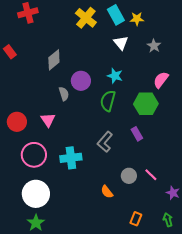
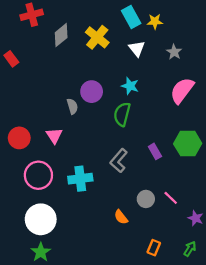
yellow cross: (86, 18) -> (97, 37), moved
gray diamond: (54, 60) -> (61, 35), moved
pink semicircle: (161, 80) -> (182, 90), size x1.4
green hexagon: (146, 104) -> (188, 144), moved
green arrow: (168, 220) -> (190, 249), turned 48

